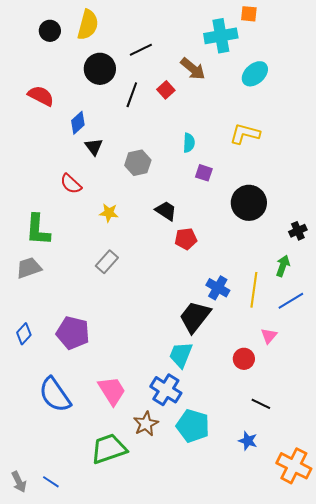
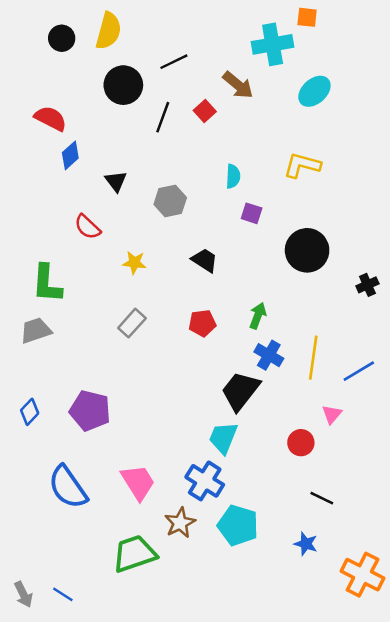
blue diamond: (78, 123) -> (70, 155), moved
red pentagon: (186, 239) -> (202, 323), moved
green arrow: (283, 266) -> (258, 316), moved

